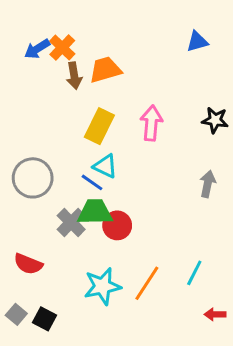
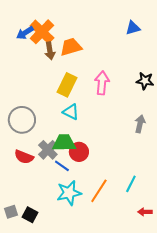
orange cross: (62, 47) -> (42, 32), size x1.4
blue line: (92, 182) -> (62, 166), moved
red semicircle: (28, 264) -> (24, 157), moved
gray square: (16, 314) -> (11, 212), turned 32

